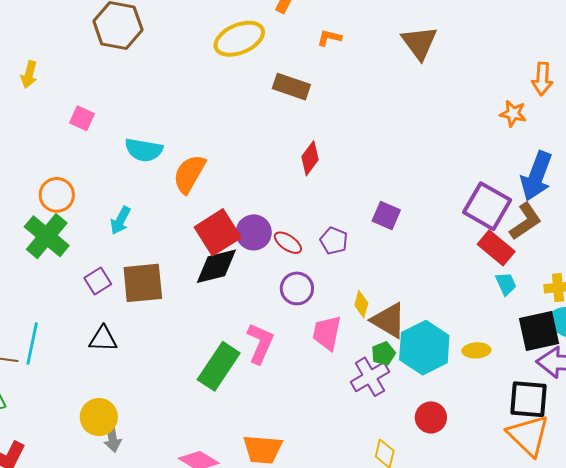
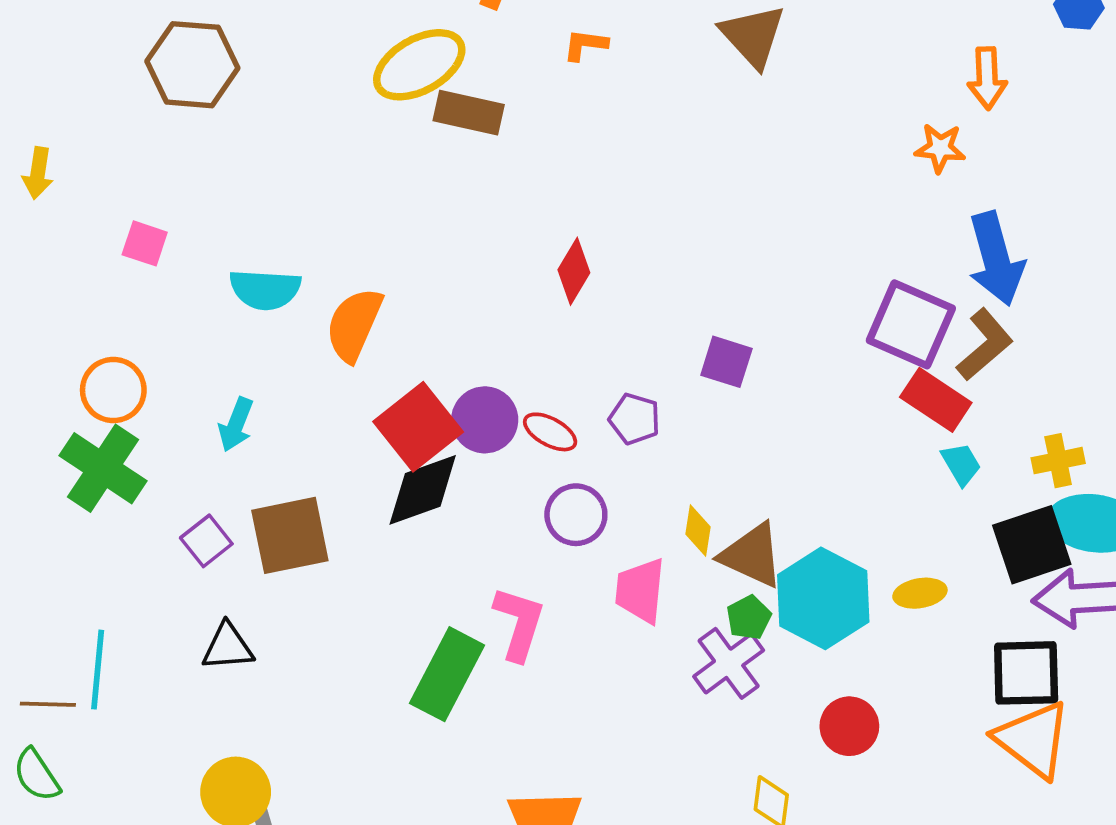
brown rectangle: (291, 87) -> (469, 113), moved
blue arrow: (536, 176) -> (996, 259), turned -30

